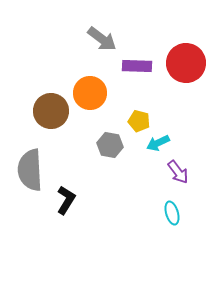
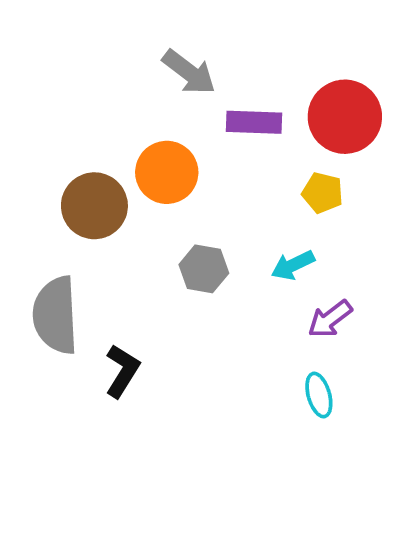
yellow pentagon: (139, 121) -> (323, 193), moved
purple arrow: (178, 172) -> (330, 319), turned 90

